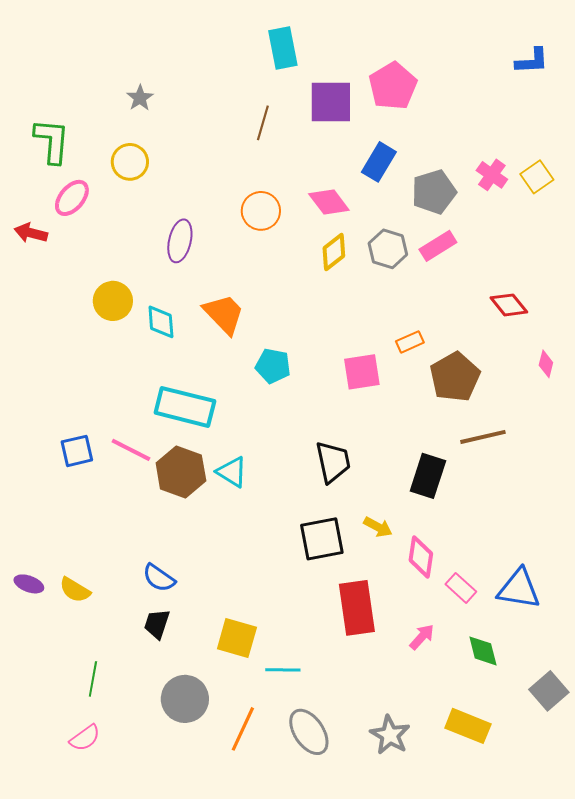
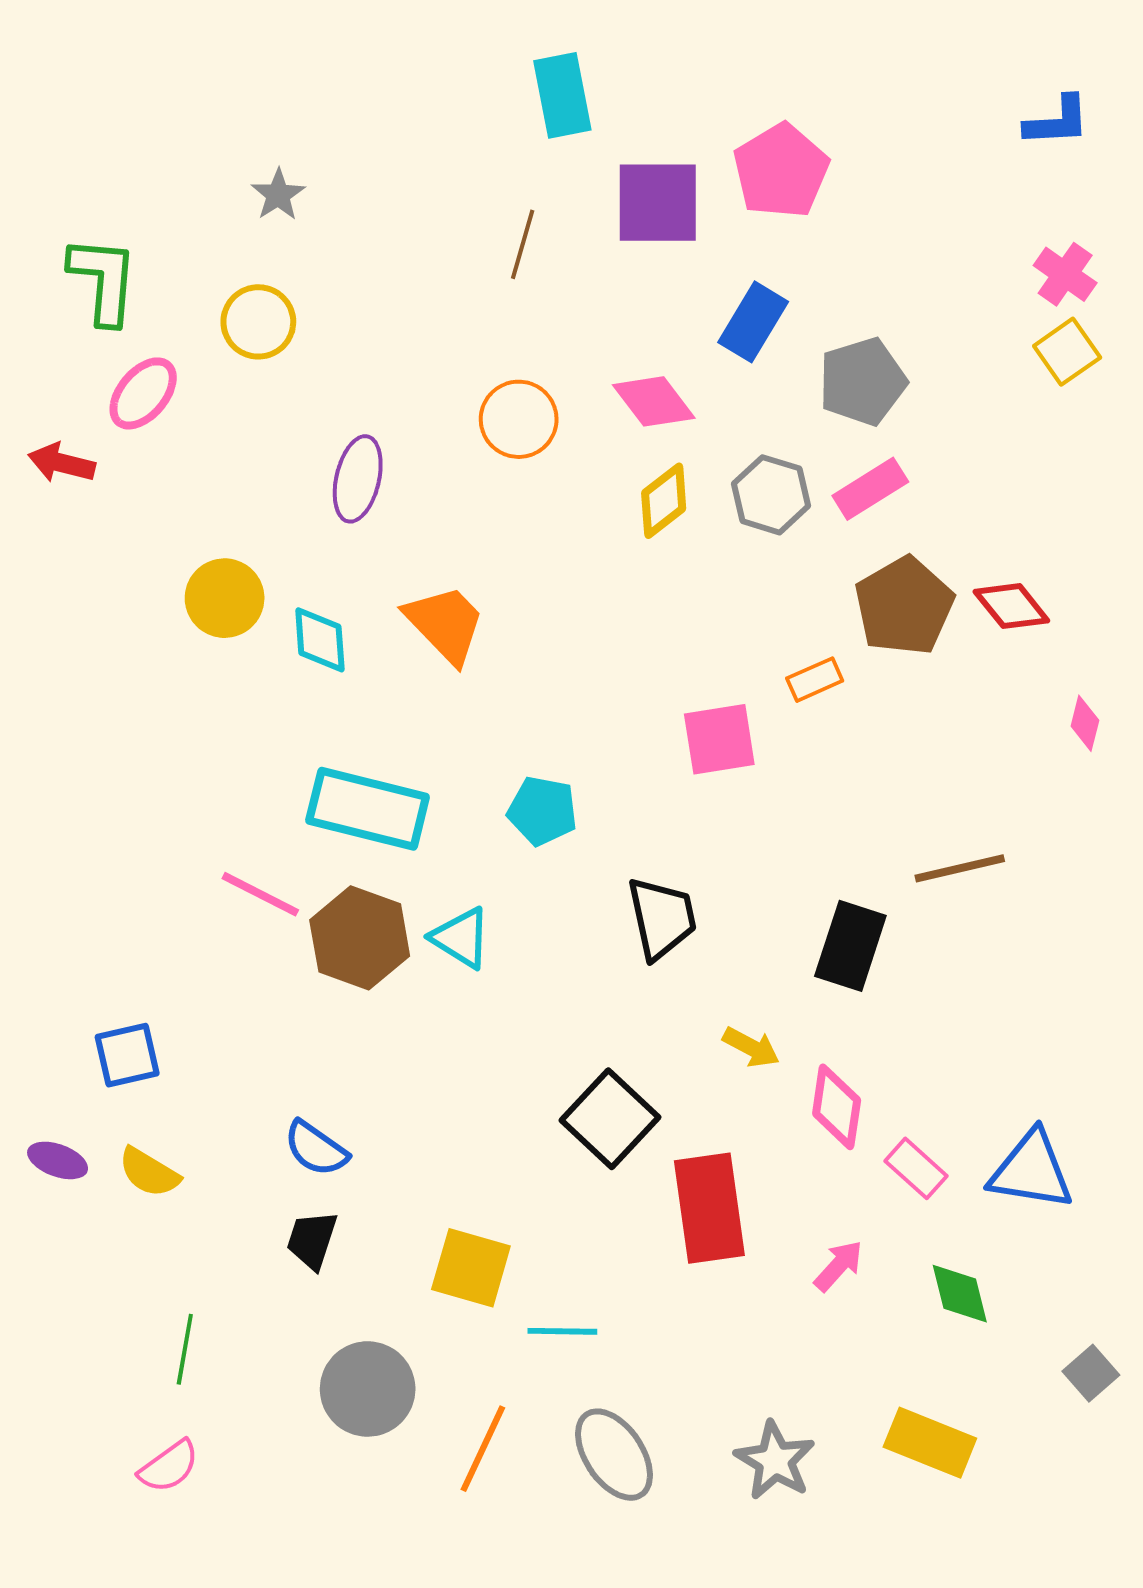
pink cross: (492, 175) -> (1065, 274), moved
cyan pentagon: (273, 366) -> (542, 811), moved
brown pentagon: (455, 377) -> (904, 606), moved
blue square: (77, 451) -> (127, 1055), moved
black square: (322, 539) -> (610, 1119), moved, turned -36
gray square: (549, 691) -> (1091, 1373), size x0.7

